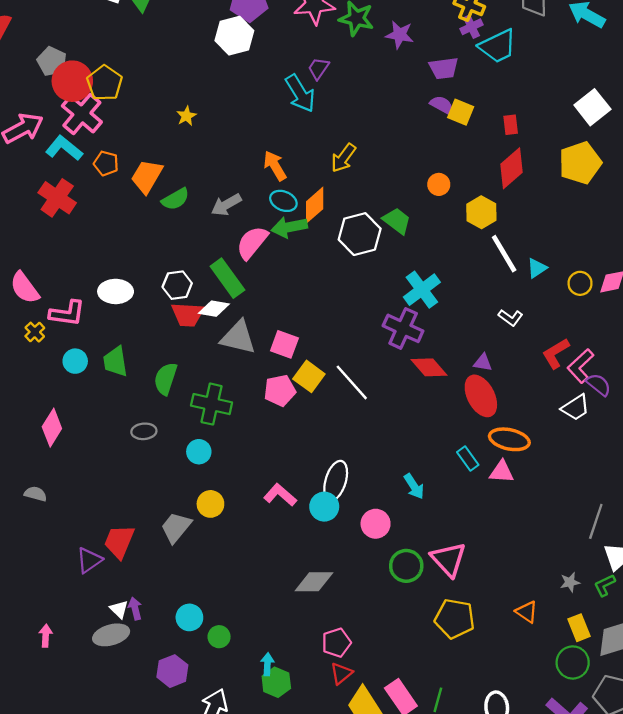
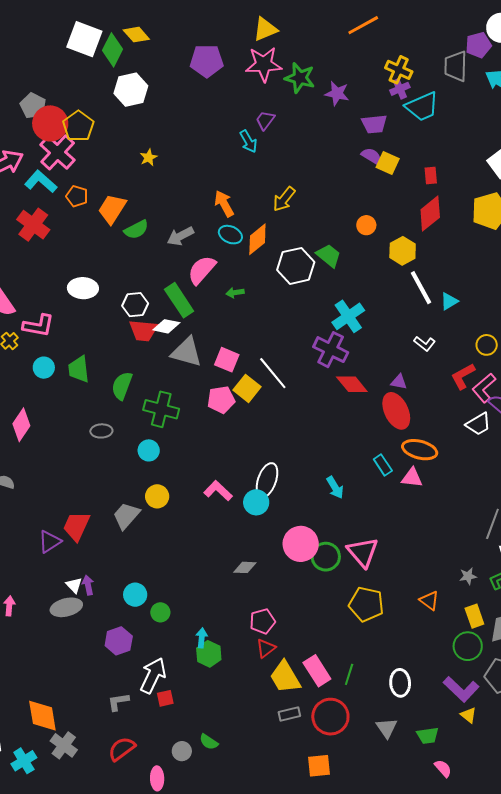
white hexagon: (234, 36) -> (131, 90), moved
cyan arrow: (300, 93) -> (248, 141), size x0.7
green arrow: (289, 227) -> (235, 293), moved, size x0.6
yellow circle: (580, 283) -> (487, 345), moved
white ellipse: (116, 291) -> (83, 288), moved
white line: (352, 382) -> (273, 373), moved
pink circle: (376, 524) -> (301, 544), moved, size x1.4
gray diamond: (314, 582) -> (245, 567), size x0.7

